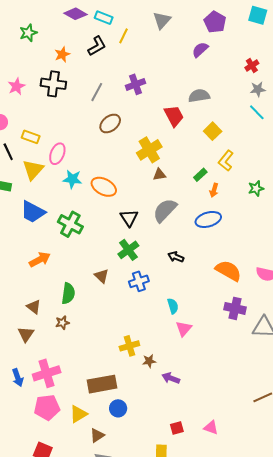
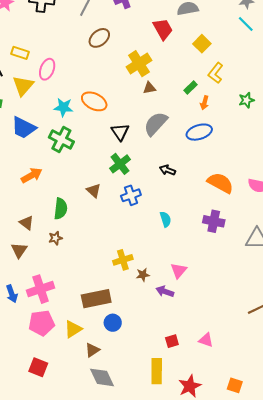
cyan star: (72, 179) -> (63, 107), moved
purple cross: (235, 308) -> (214, 221), moved
pink triangle: (184, 329) -> (179, 271), moved

